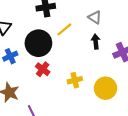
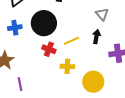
yellow line: (64, 29) -> (71, 41), moved
red cross: (43, 69) -> (49, 49), moved, turned -32

